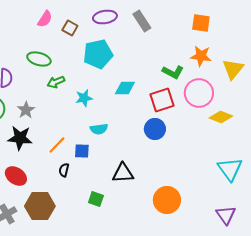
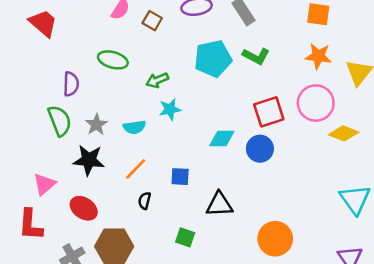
cyan pentagon: (98, 54) -> (213, 59), moved
green L-shape: (173, 72) -> (256, 56), moved
green arrow: (56, 82) -> (157, 80), moved
cyan diamond: (125, 88) -> (222, 139), moved
cyan semicircle: (99, 129) -> (134, 127), moved
blue square: (82, 151) -> (180, 177), moved

